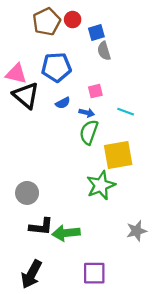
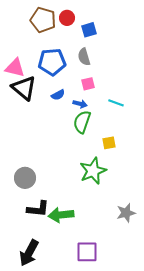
brown pentagon: (47, 22) -> (43, 20), turned -30
gray semicircle: (104, 51) -> (84, 57), moved
yellow square: (118, 155) -> (109, 143), size x0.5

